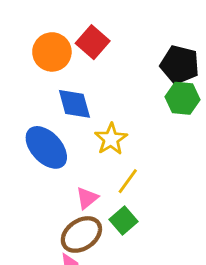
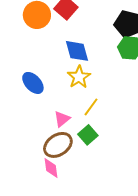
blue diamond: (74, 104) -> (77, 51), moved
blue ellipse: (46, 147) -> (33, 83), size x0.7

